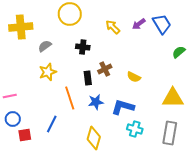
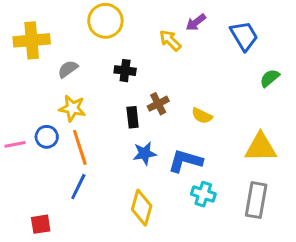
purple arrow: (139, 24) -> (196, 22), moved
yellow star: (48, 72) -> (72, 108), turned 30
orange line: (70, 98) -> (80, 147), moved
blue circle: (13, 119) -> (47, 137), moved
red square: (25, 135) -> (41, 224), moved

